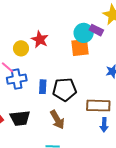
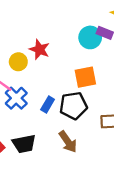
orange square: (80, 48) -> (85, 77), moved
blue cross: (17, 79) -> (16, 98), turned -30
blue rectangle: (43, 87) -> (48, 105), turned 32

